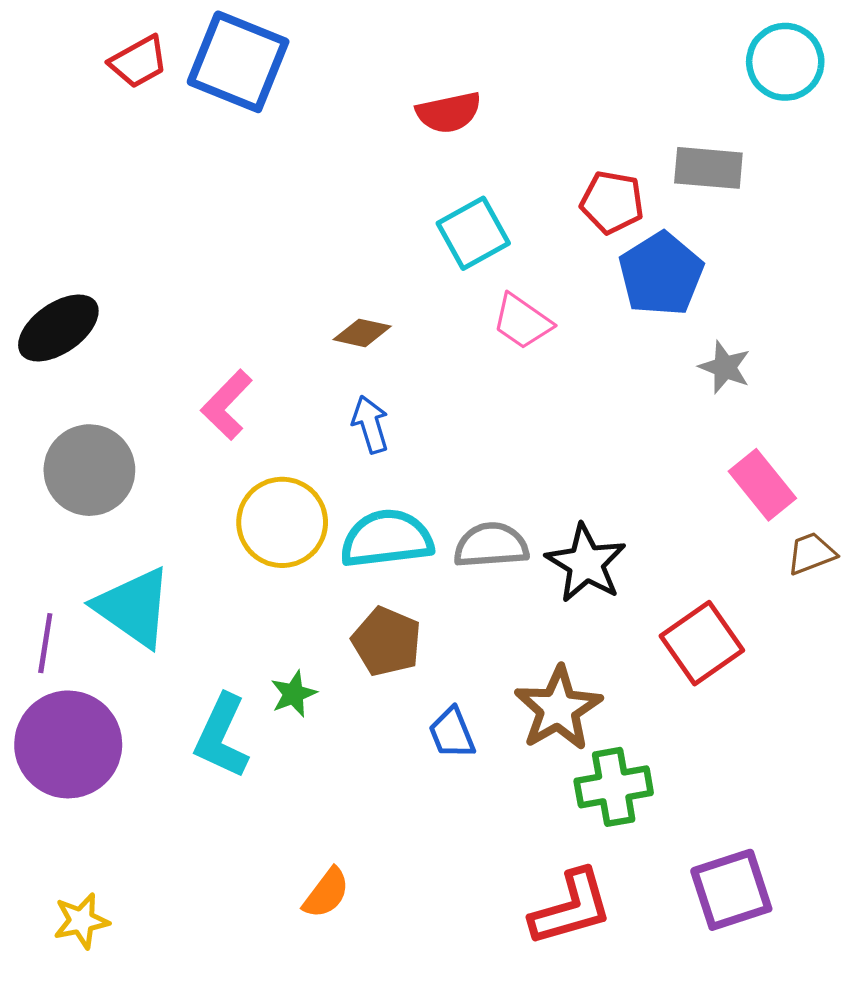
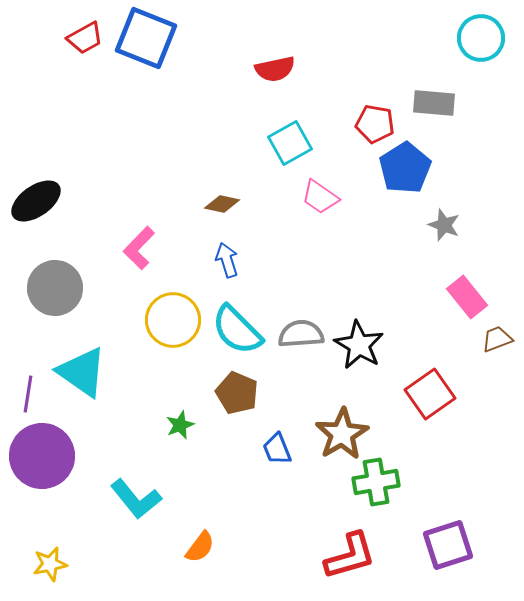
cyan semicircle: (387, 539) -> (237, 330), turned -128
cyan L-shape: (222, 736) -> (136, 499), moved, turned -64

